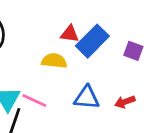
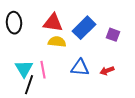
red triangle: (70, 34) -> (53, 23), moved, size x1.5
pink line: (34, 100) -> (43, 70), turned 54

